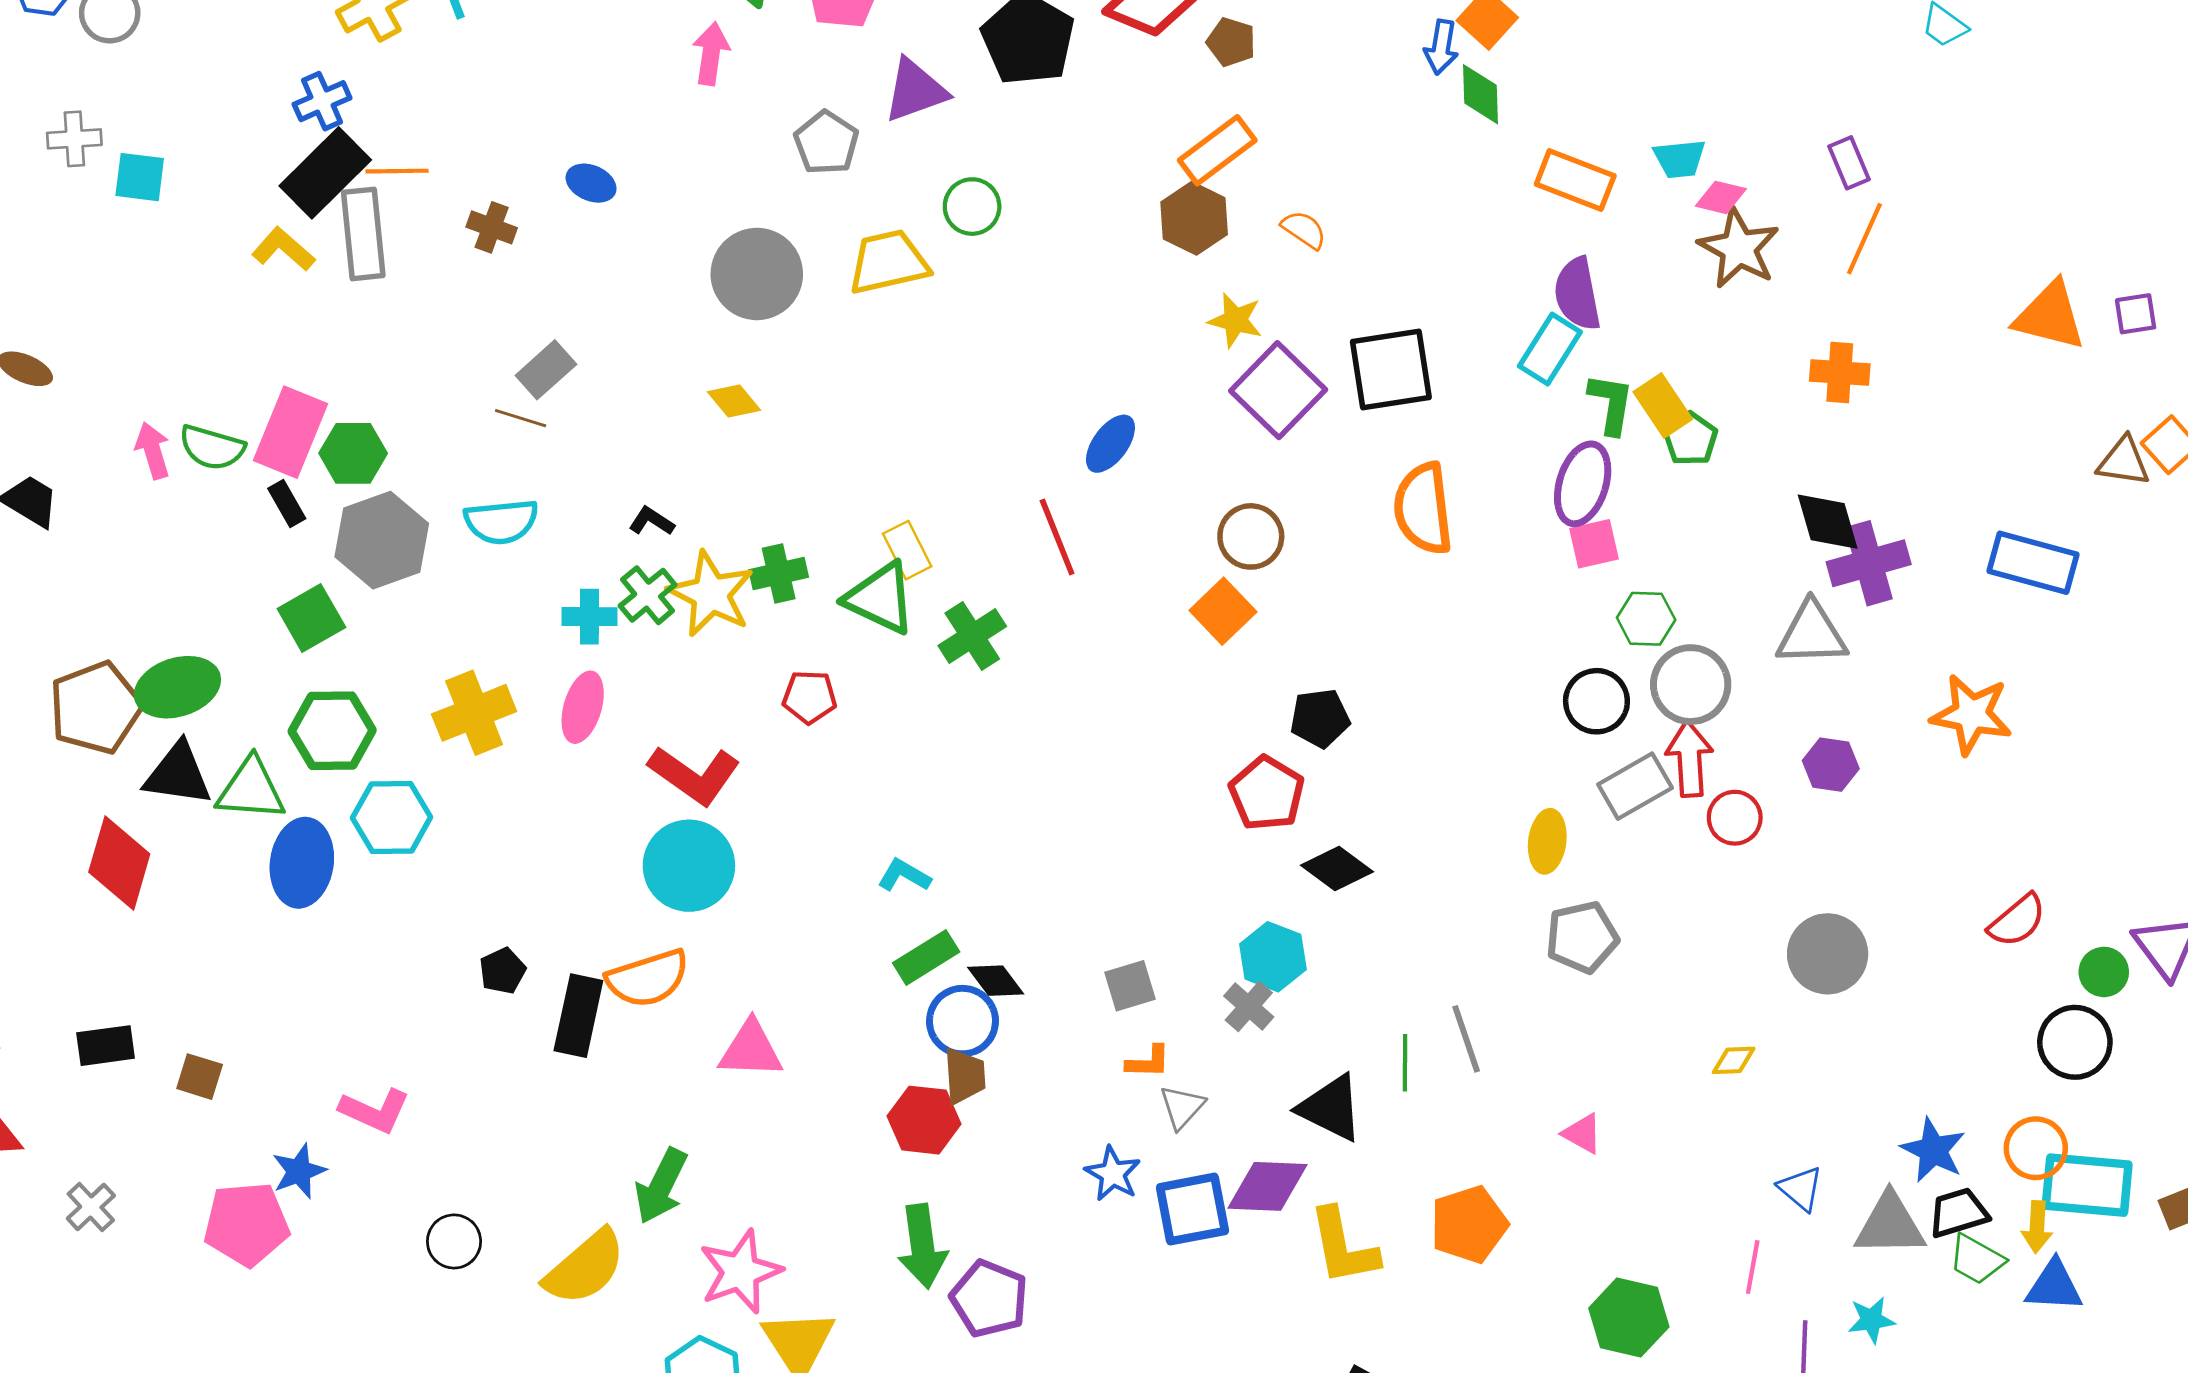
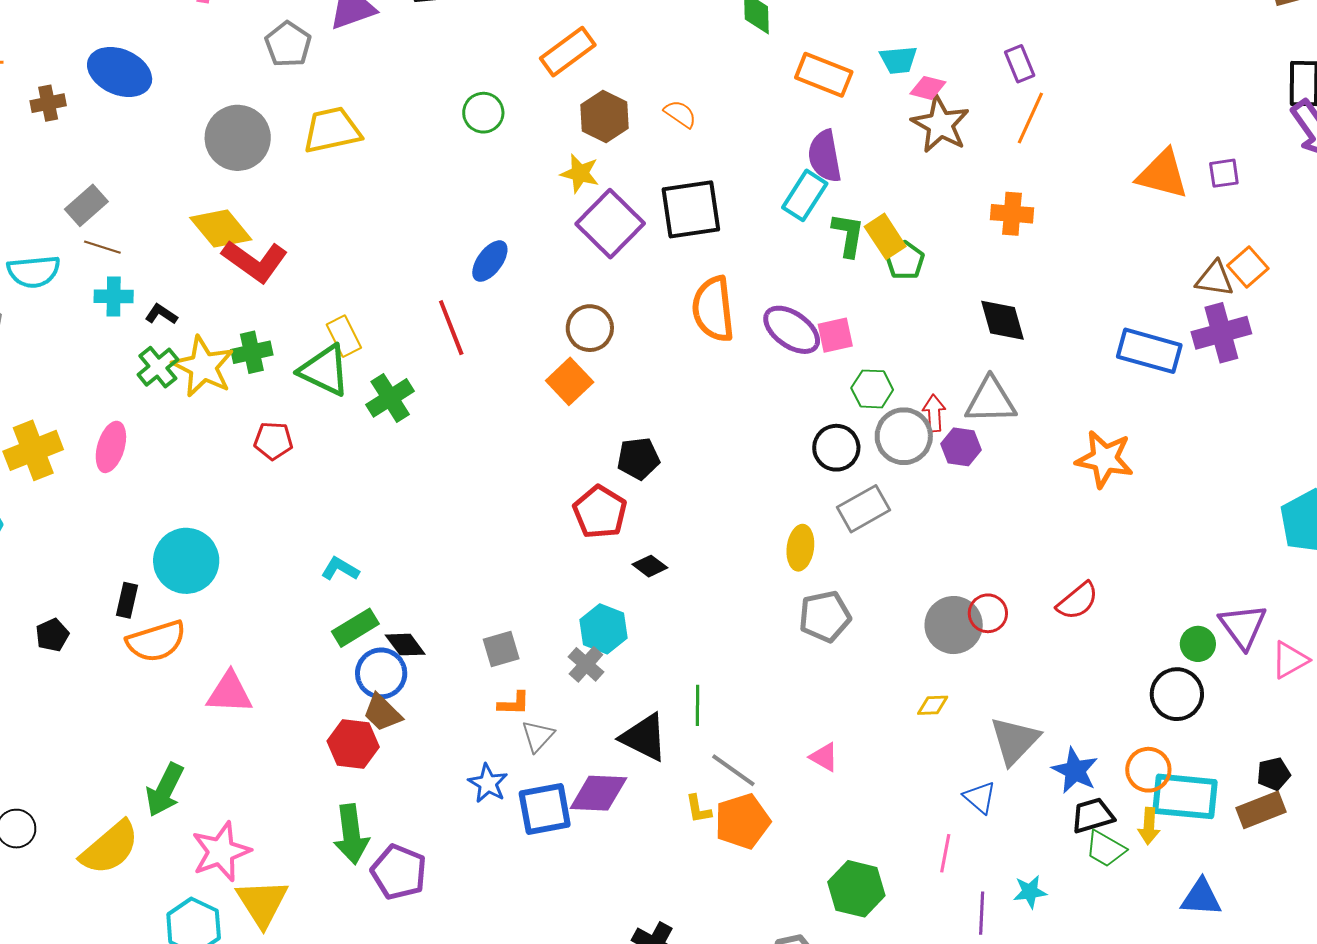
blue ellipse: (591, 183) -> (120, 72), size x1.8
green circle: (972, 207) -> (483, 113), moved
brown hexagon: (1194, 218) -> (605, 117), moved
brown cross: (492, 227) -> (48, 103), turned -32
orange semicircle: (1304, 230) -> (680, 114), moved
yellow diamond: (734, 401) -> (221, 229), size x1.6
brown line: (521, 418) -> (102, 247), moved
purple ellipse: (1583, 484) -> (792, 330), moved, turned -72
cyan semicircle: (501, 522) -> (34, 272), moved
purple cross: (1869, 563) -> (1221, 333), moved
cyan cross: (589, 617) -> (114, 296), moved
red arrow: (1689, 759) -> (934, 413), moved, size x0.7
purple hexagon: (1831, 765) -> (961, 447), moved
red L-shape: (694, 775) -> (255, 261), moved
red circle: (1735, 818) -> (988, 613), moved
black diamond: (1337, 869) -> (650, 566), size x0.7
red semicircle: (2017, 921) -> (1078, 601), moved
gray circle: (1828, 954) -> (954, 625), moved
black rectangle: (578, 1016) -> (127, 600), moved, size x0.6
gray line: (1466, 1039) -> (733, 770), moved, turned -36
brown trapezoid: (965, 1076) -> (382, 713), turned 138
gray triangle: (1890, 1225) -> (1015, 741), moved, turned -46
yellow L-shape: (1343, 1247) -> (698, 809), moved, size x0.5
blue triangle: (2054, 1286) -> (1201, 897), moved

